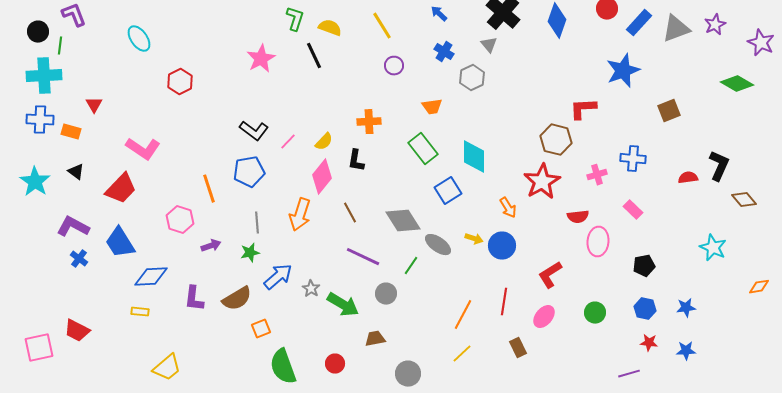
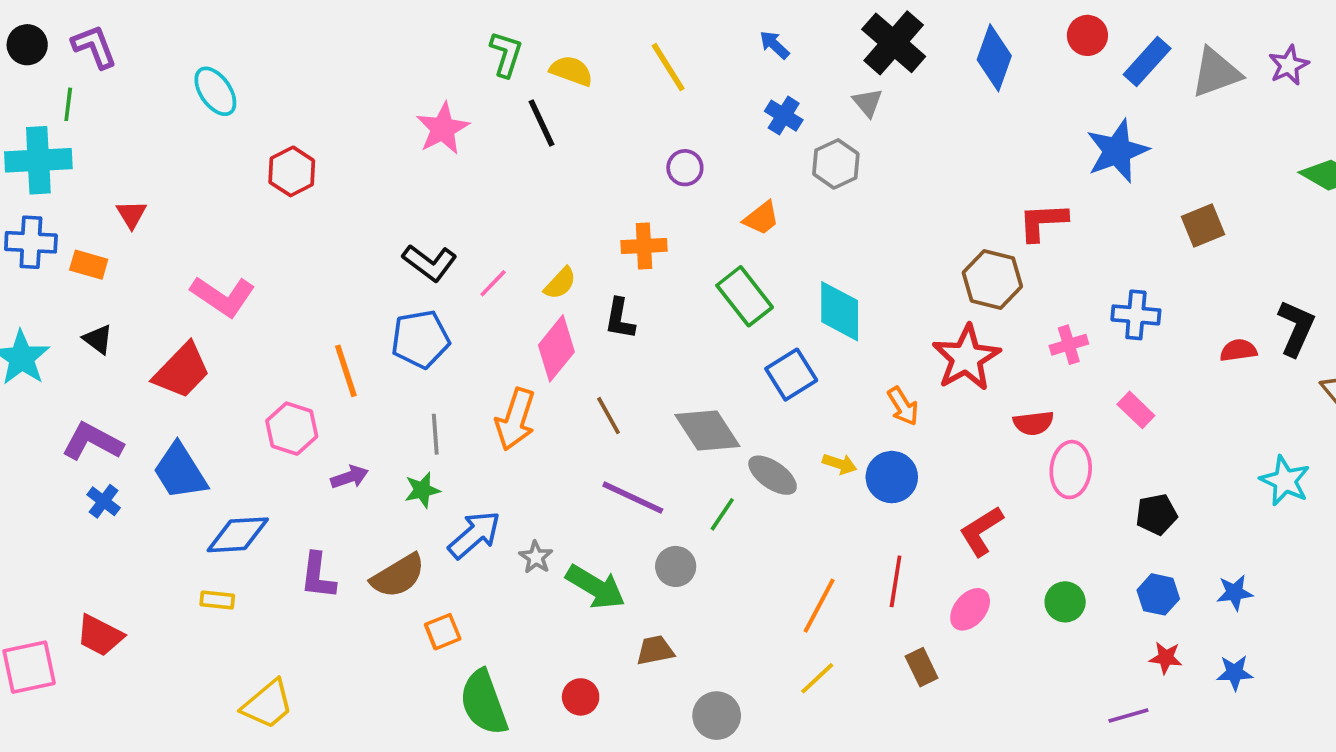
black circle: (38, 32) -> (27, 45), moved
purple circle: (394, 66) -> (685, 168), moved
orange trapezoid: (432, 107) -> (761, 218), turned -30

